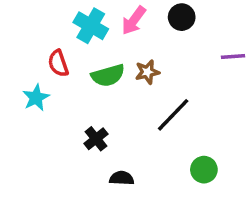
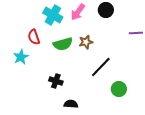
black cross: (96, 139) -> (56, 81), turned -32
green circle: (204, 170) -> (119, 89), moved

